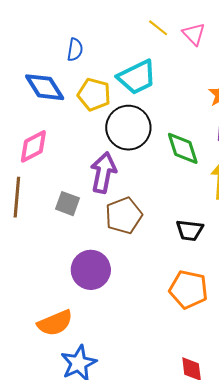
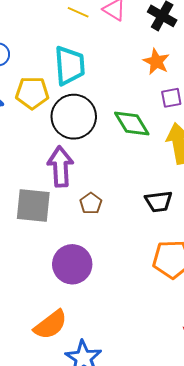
cyan trapezoid: (137, 77) -> (70, 66), turned -54
gray square: (68, 204) -> (33, 206), size x1.5
brown pentagon: (124, 216) -> (91, 203), size x0.6

